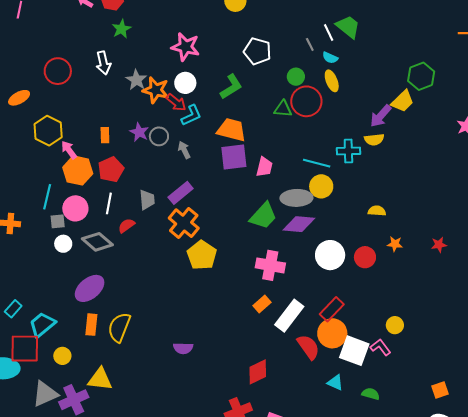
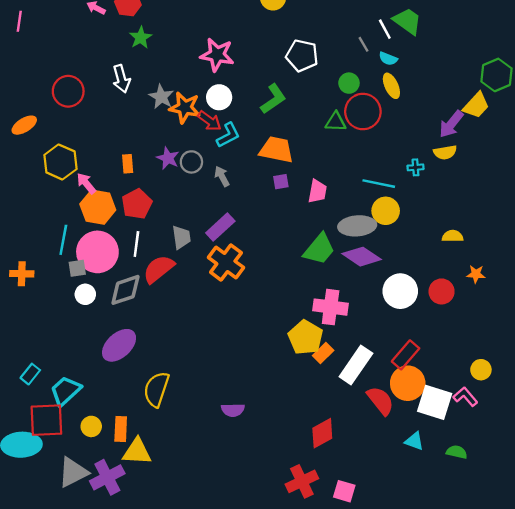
cyan cross: (348, 151) -> (415, 167), size x0.6
purple square: (234, 157) -> (281, 182), size x0.5
pink circle: (75, 208) -> (97, 252), size x1.4
purple diamond: (299, 224) -> (362, 257), turned 32
red semicircle: (126, 226) -> (159, 269), size x1.6
gray diamond: (97, 242) -> (125, 290), turned -56
yellow pentagon: (202, 255) -> (305, 337), moved
orange rectangle: (91, 325) -> (121, 429), moved

